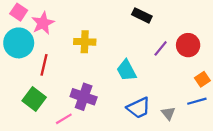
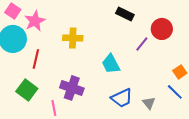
red circle: (188, 45) -> (162, 29), moved
blue line: (197, 101) -> (175, 92), turned 60
pink line: (64, 119) -> (54, 108), turned -70

